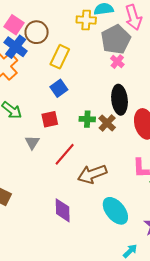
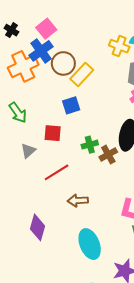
brown circle: (37, 32) -> (63, 63), moved
green cross: (87, 119) -> (90, 145), turned -35
brown arrow: (92, 174) -> (78, 201), size x0.7

